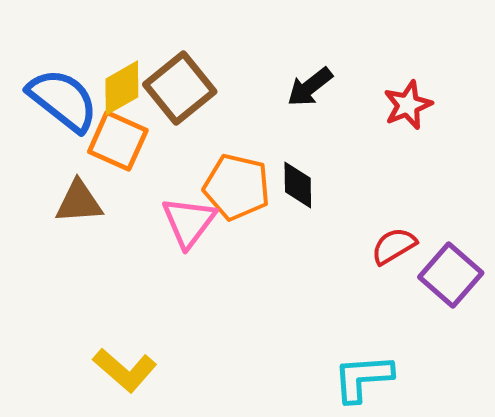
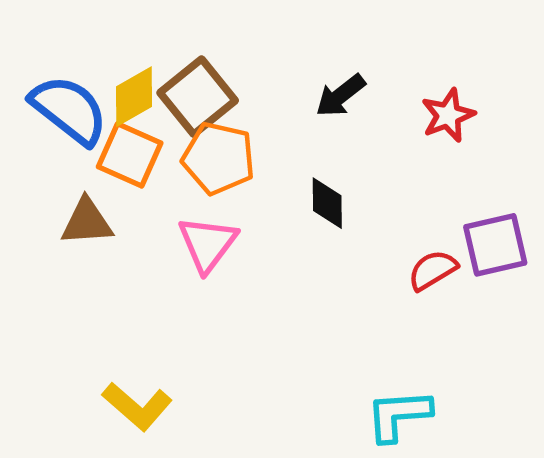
orange pentagon: (237, 187) -> (219, 158), moved
purple square: (451, 275) -> (495, 245), moved, turned 36

